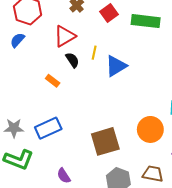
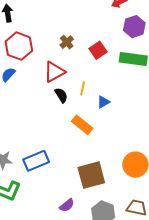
blue triangle: (116, 66) -> (103, 102), size x0.6
orange rectangle: (53, 81) -> (82, 125), moved, size x1.5
purple semicircle: (64, 176) -> (67, 205), moved, turned -98

